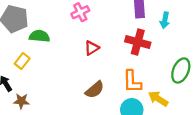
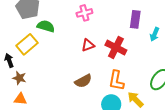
red cross: (138, 42) -> (116, 48), moved
yellow rectangle: (22, 61) -> (27, 44), size x1.5

